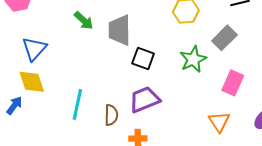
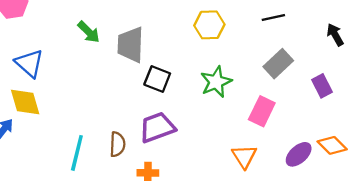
gray rectangle: (224, 38) -> (278, 64), moved
blue triangle: (34, 49) -> (29, 63), turned -32
cyan line: (77, 104) -> (77, 153), moved

